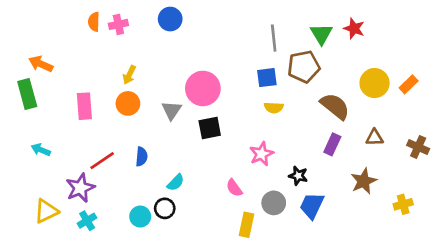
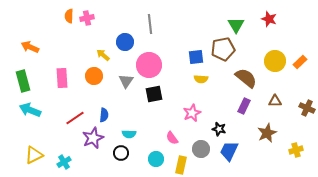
blue circle: (170, 19) -> (125, 42), moved
red star: (354, 29) -> (269, 19), moved
gray line: (274, 38) -> (150, 24), moved
yellow arrow: (129, 75) -> (103, 55), moved, turned 104
green rectangle: (27, 94) -> (23, 81), moved
cyan arrow: (41, 150) -> (30, 110), size x1.5
cyan semicircle: (176, 182) -> (129, 134), turned 48
purple star: (80, 188) -> (93, 138), moved
cyan circle: (140, 217) -> (156, 159), moved

